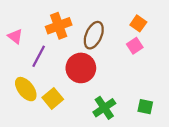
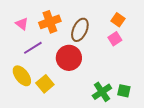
pink triangle: (15, 36) -> (22, 24), moved
purple line: (39, 56) -> (33, 48), turned 30
green cross: (104, 108) -> (102, 92), moved

